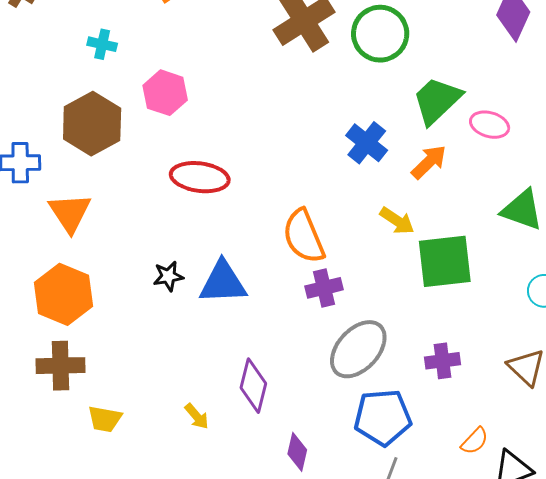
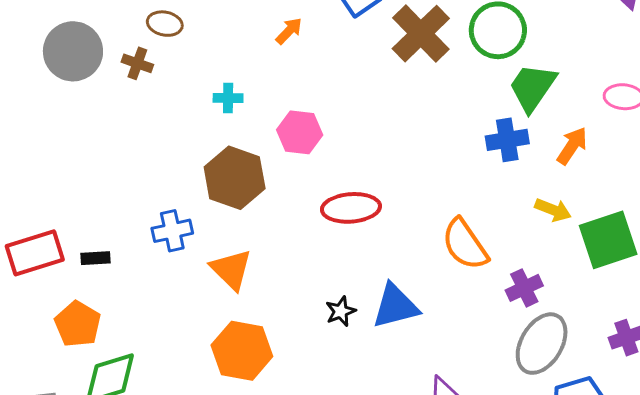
green trapezoid: (437, 100) -> (532, 87), moved
blue cross: (367, 143) -> (507, 140), turned -36
purple cross: (324, 288) -> (524, 288), moved

